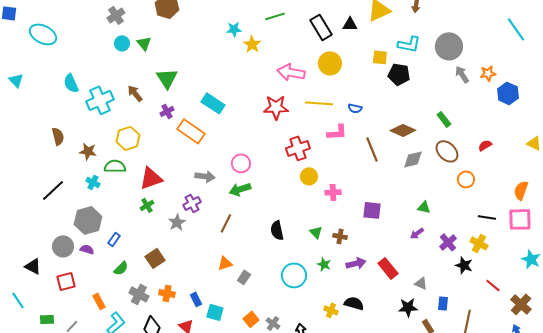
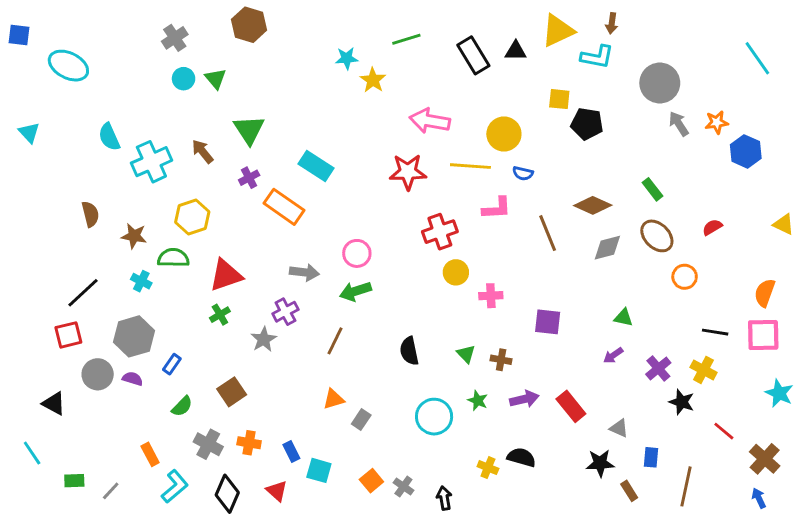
cyan L-shape: (409, 44) -> (597, 57), moved
yellow circle: (330, 63) -> (504, 134), moved
red square: (66, 281) -> (68, 335), moved

